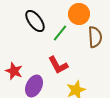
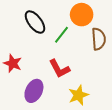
red star: (14, 71) -> (13, 63), moved

